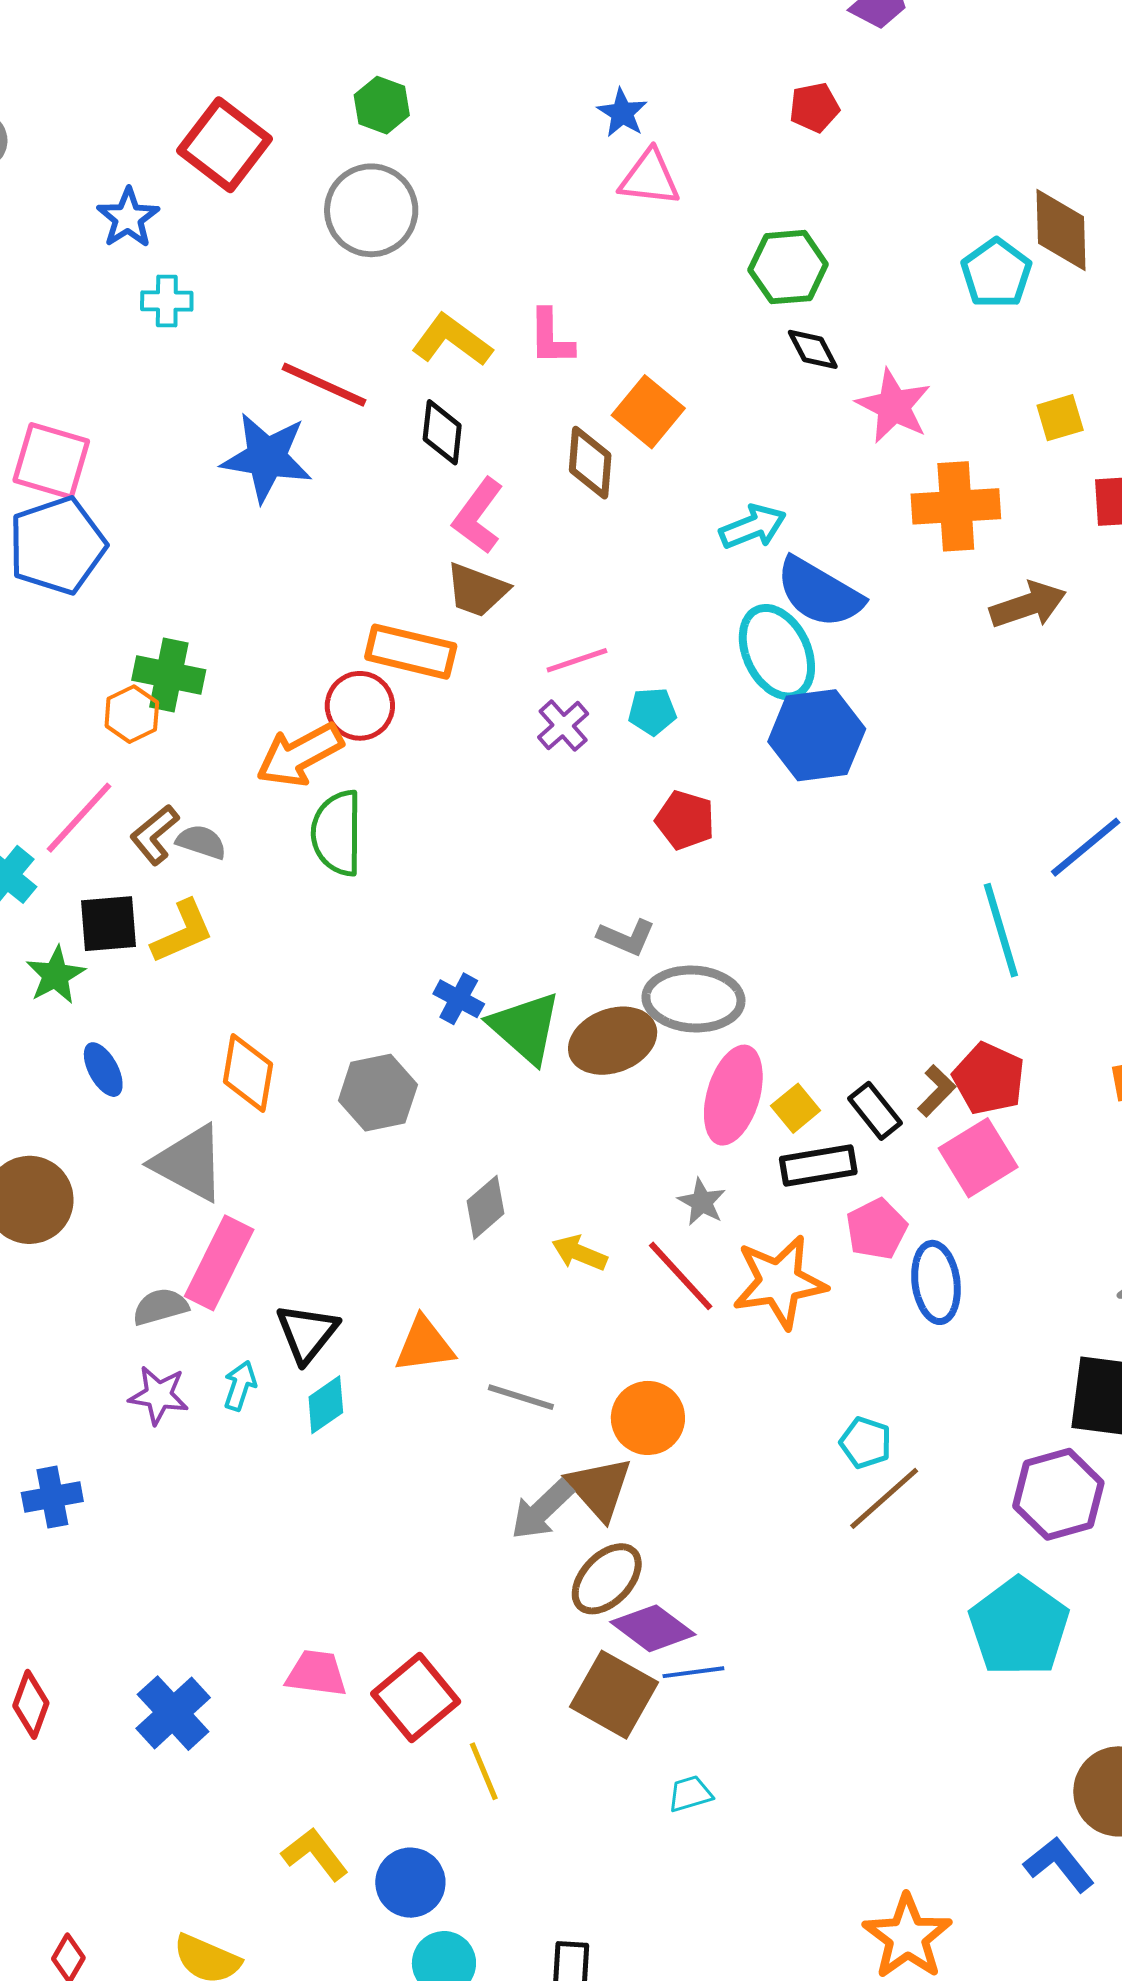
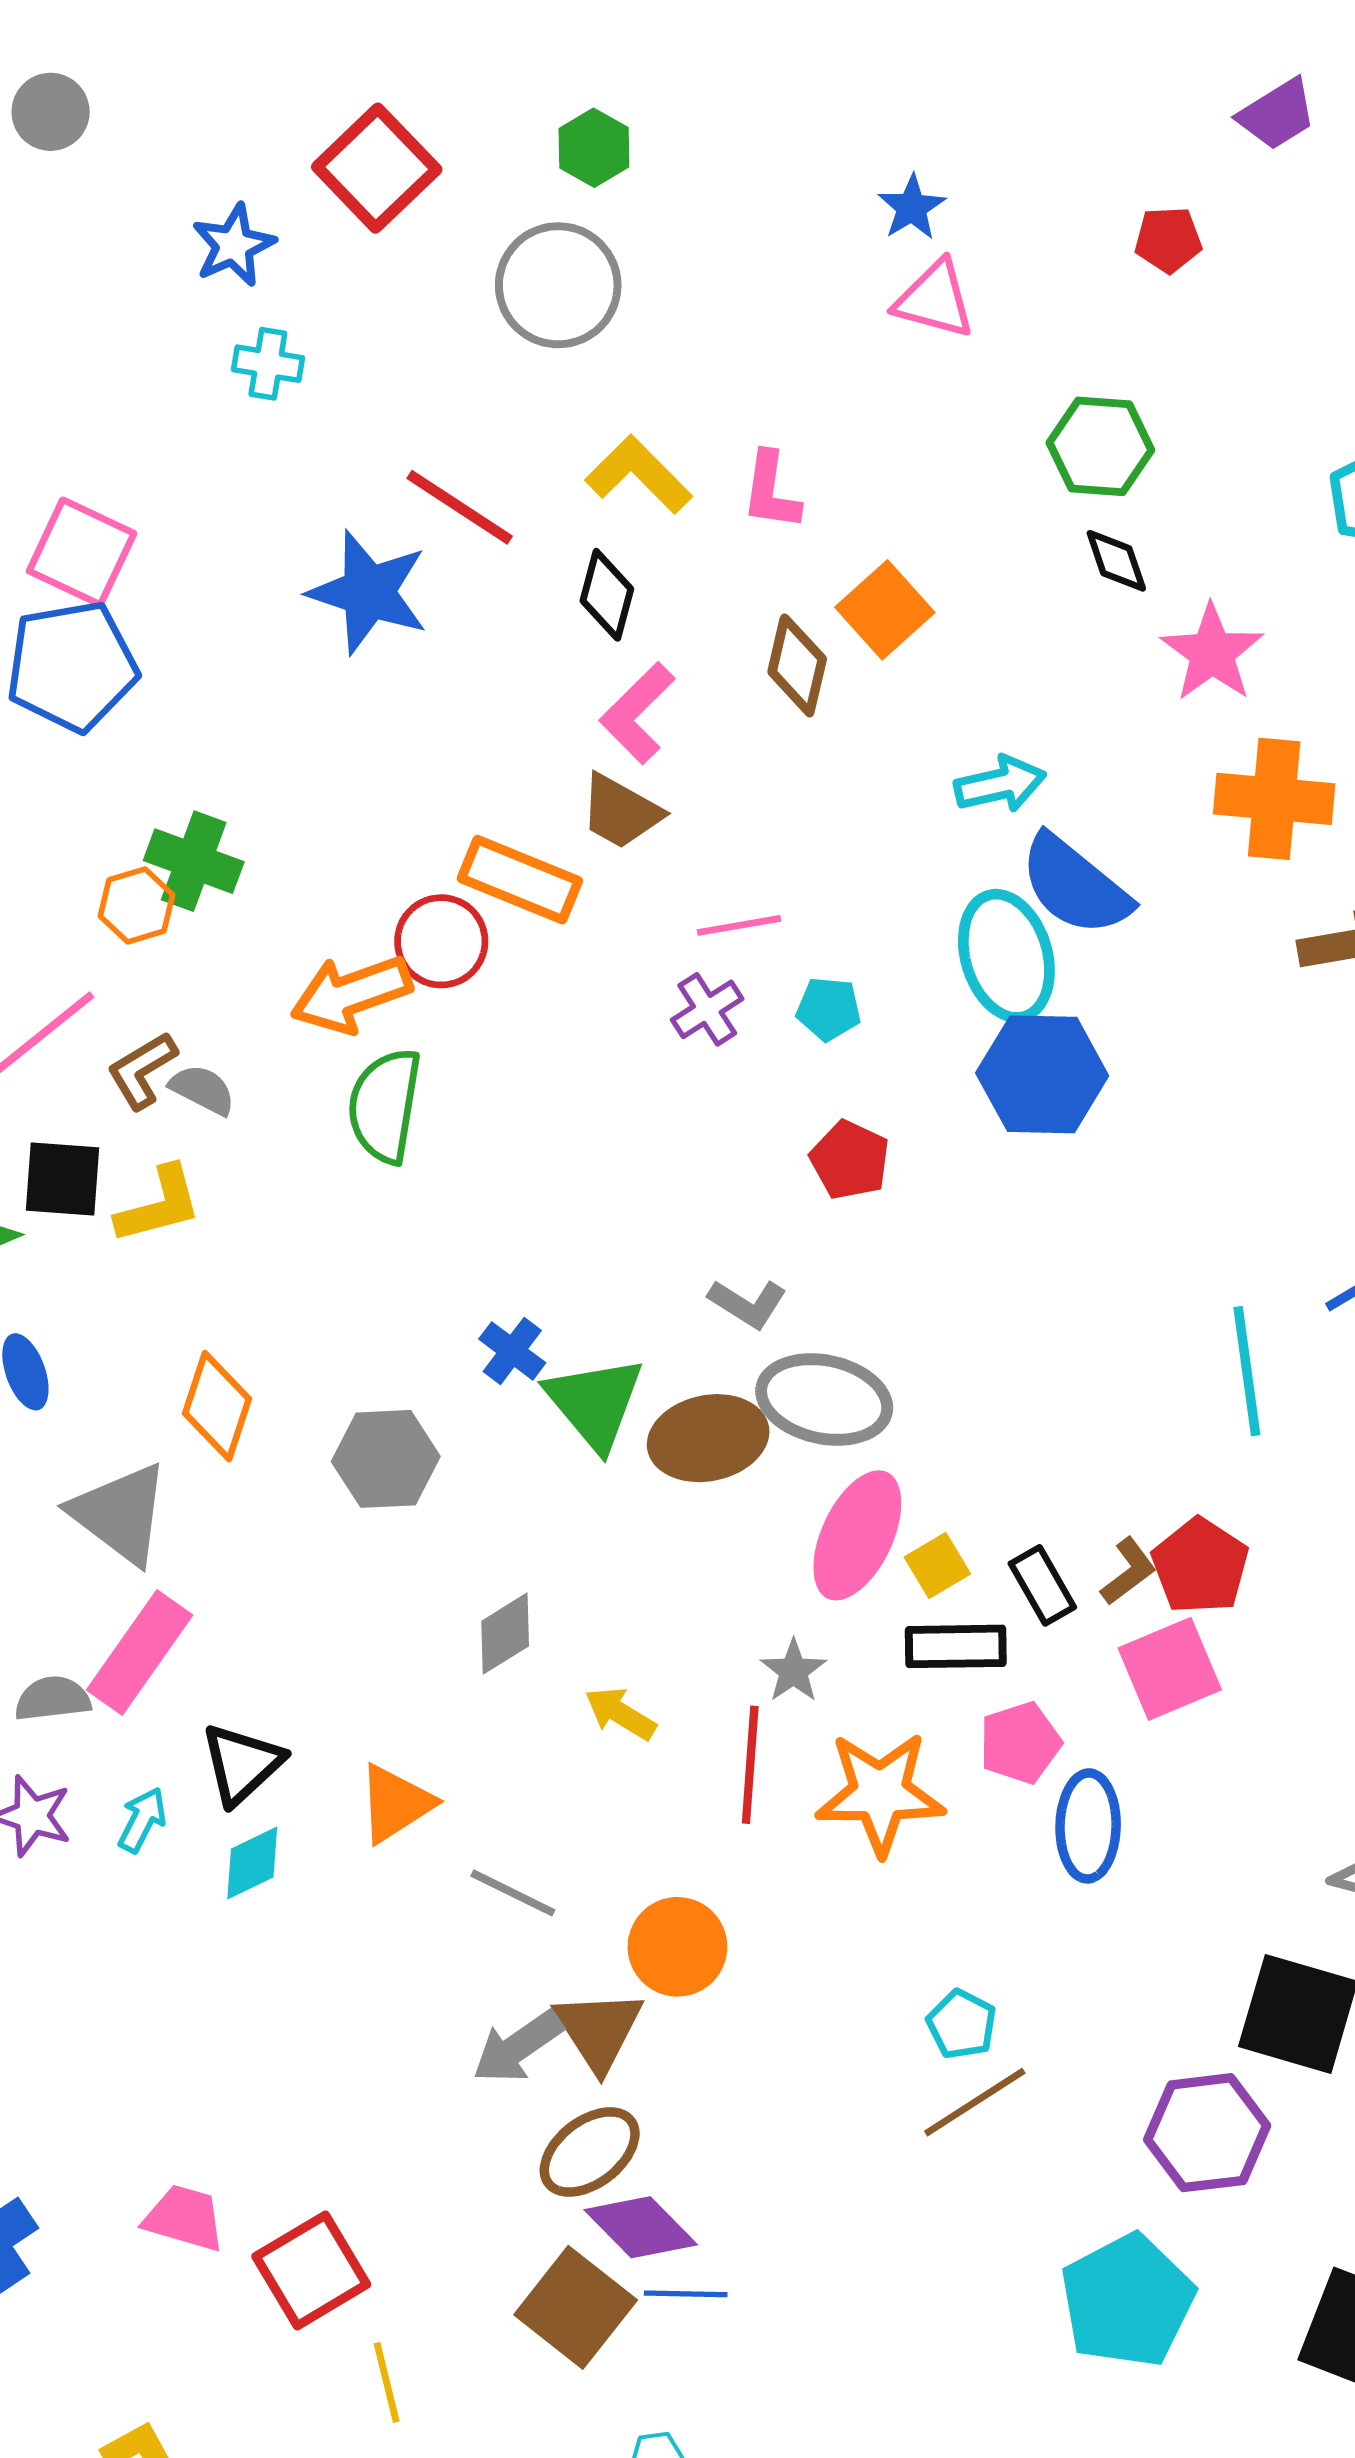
red line: (681, 1276) -> (750, 1765), turned 38
orange triangle: (424, 1345) -> (395, 1803), turned -34

